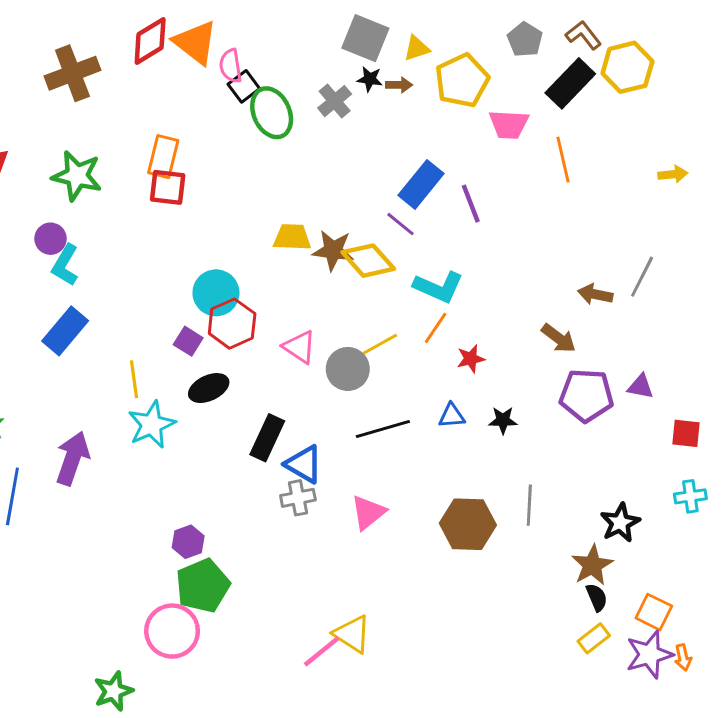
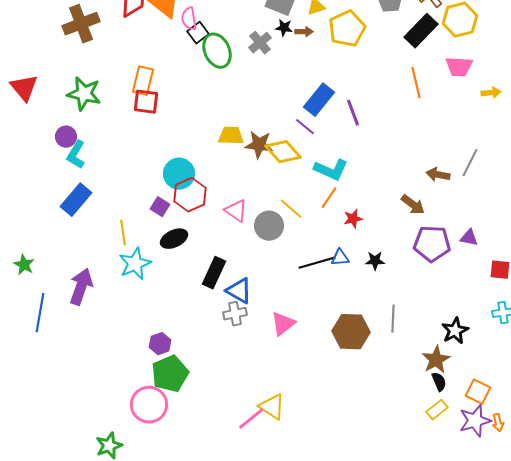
pink trapezoid: (509, 124) -> (459, 67), moved
yellow line: (380, 344) -> (291, 209), turned 70
black line: (383, 429) -> (317, 263), moved

